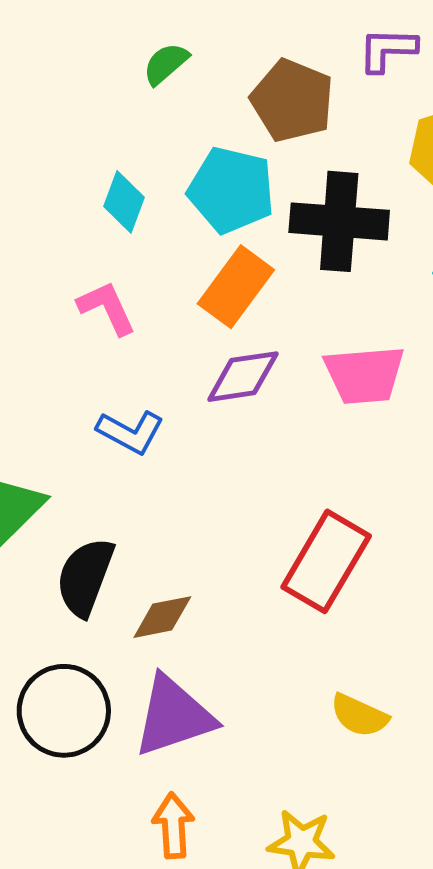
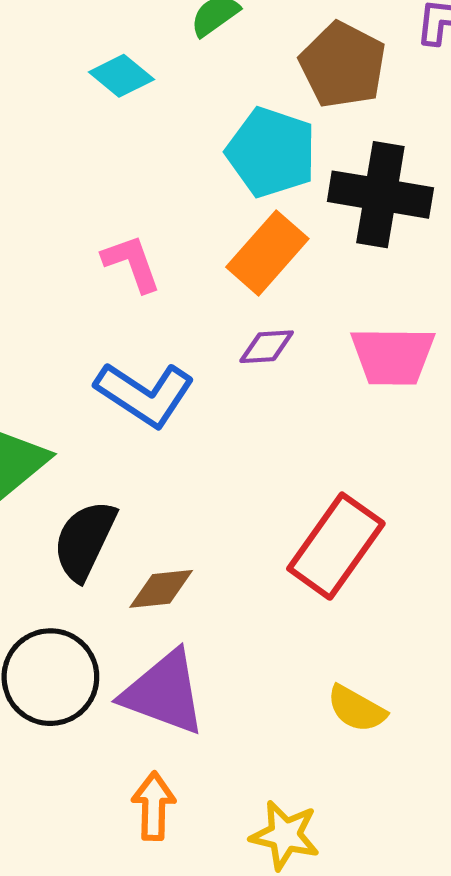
cyan diamond: (124, 202) -> (121, 76), moved, turned -76
purple diamond: (243, 377) -> (267, 347), size x0.7
blue L-shape: (130, 432) -> (145, 394), size x1.4
purple triangle: (174, 716) -> (164, 693), turned 34

